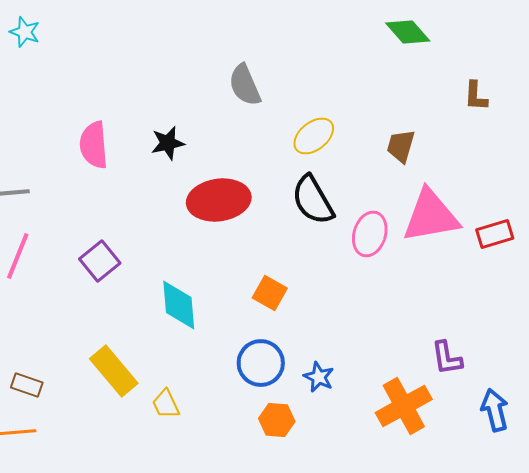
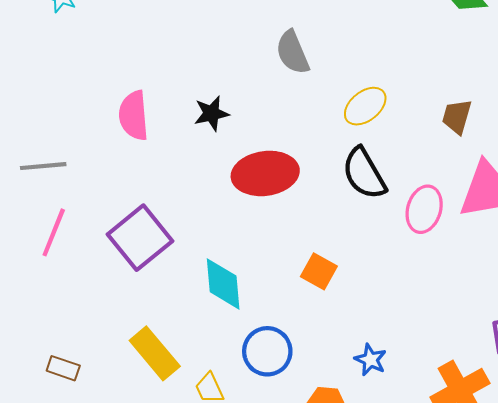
purple square: (100, 261) -> (140, 238), size x1.5
blue circle: (261, 363) -> (267, 351), moved

